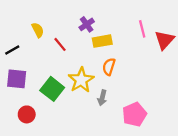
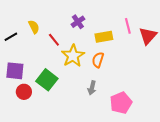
yellow rectangle: (102, 41) -> (104, 37), moved
black line: (12, 50) -> (11, 37), moved
yellow star: (81, 80) -> (73, 56), moved
red circle: (27, 114) -> (24, 92), moved

